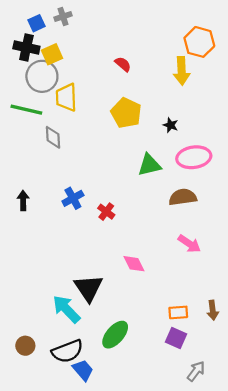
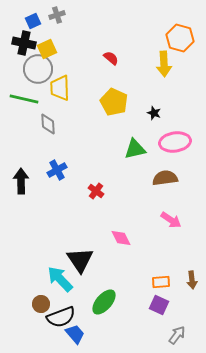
blue cross: (73, 198) -> (57, 170), moved
black arrow: (23, 200) -> (21, 181), size x1.4
brown circle: (25, 346) -> (41, 304), moved

